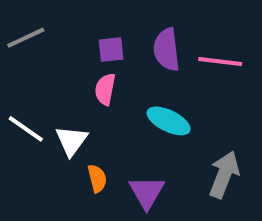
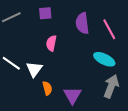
purple square: (111, 50) -> (45, 13), moved
pink line: (220, 61) -> (109, 29), turned 55
cyan ellipse: (169, 121) -> (104, 59), moved

